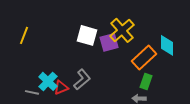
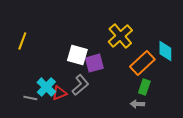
white square: (87, 35) -> (77, 55), moved
purple square: (109, 42) -> (94, 63), moved

